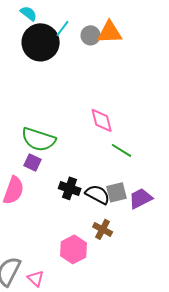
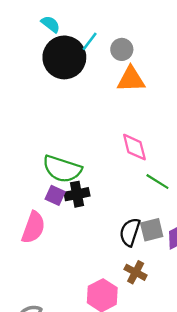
orange triangle: (110, 32) -> (131, 79), moved
black cross: (70, 188) -> (77, 194), moved, turned -30
black semicircle: (98, 194) -> (130, 232), turned -100

